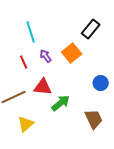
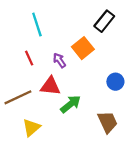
purple arrow: (46, 56) -> (59, 60), moved

